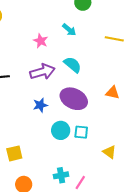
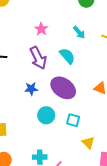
cyan arrow: (69, 30) -> (79, 32), moved
purple arrow: (42, 72) -> (38, 58), turned 70
cyan square: (81, 132) -> (73, 120), moved

